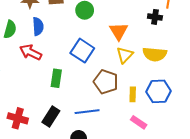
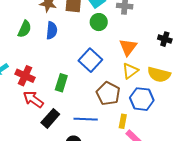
red arrow: (31, 52) -> (33, 99), moved
blue hexagon: (159, 91) -> (142, 99), moved
yellow rectangle: (133, 94) -> (123, 121), moved
red cross: (18, 118) -> (25, 76), moved

